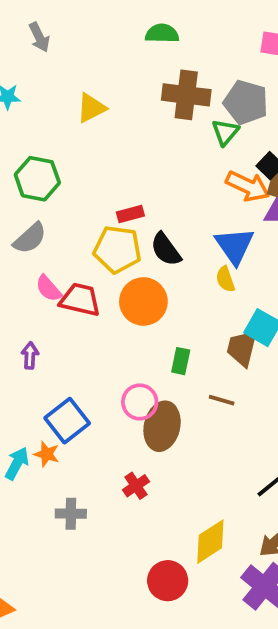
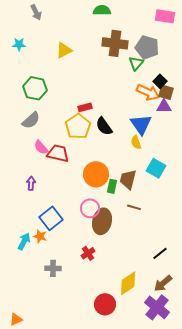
yellow pentagon: (117, 249) -> (78, 126), turned 30
orange circle: (143, 301) -> (96, 174), moved
brown trapezoid: (242, 348) -> (128, 179), moved

